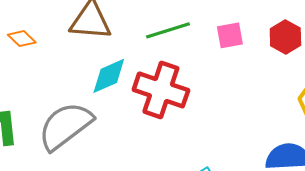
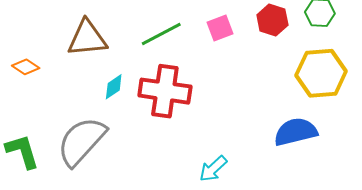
cyan diamond: (109, 76) -> (114, 87), size x0.7

